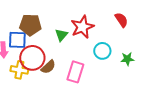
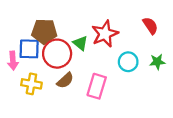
green triangle: (61, 35) -> (80, 43), turned -32
red circle: (32, 58) -> (57, 54), moved
green star: (127, 59) -> (157, 62), moved

